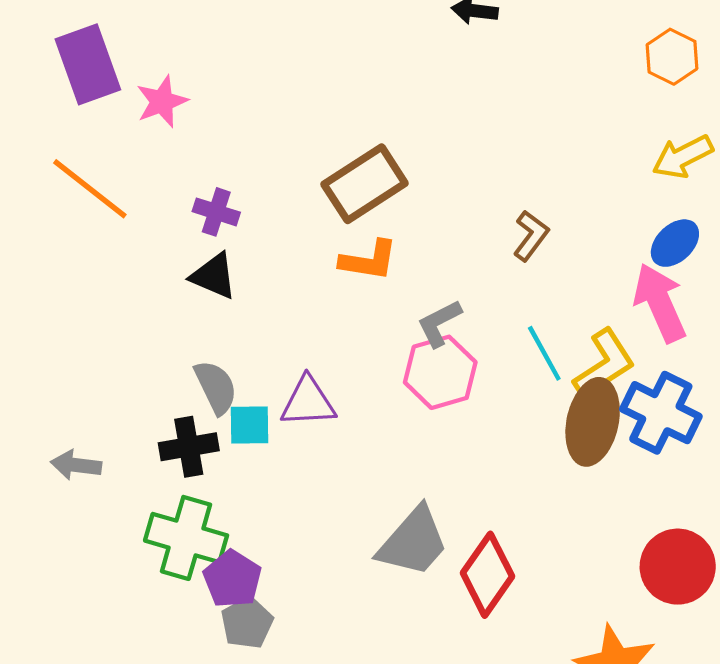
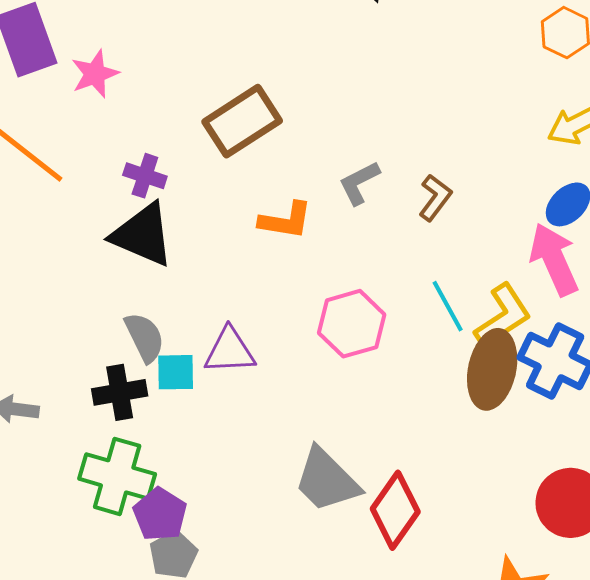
brown rectangle: (365, 184) -> (242, 121), moved
black triangle: (214, 276) -> (143, 235), size x1.5
gray L-shape: (439, 323) -> (359, 183), moved
gray trapezoid: (413, 542) -> (327, 480), turned 94

